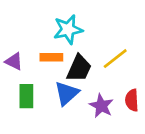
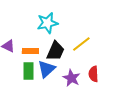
orange rectangle: (51, 57) -> (30, 51), moved
green rectangle: (26, 96) -> (28, 71), moved

